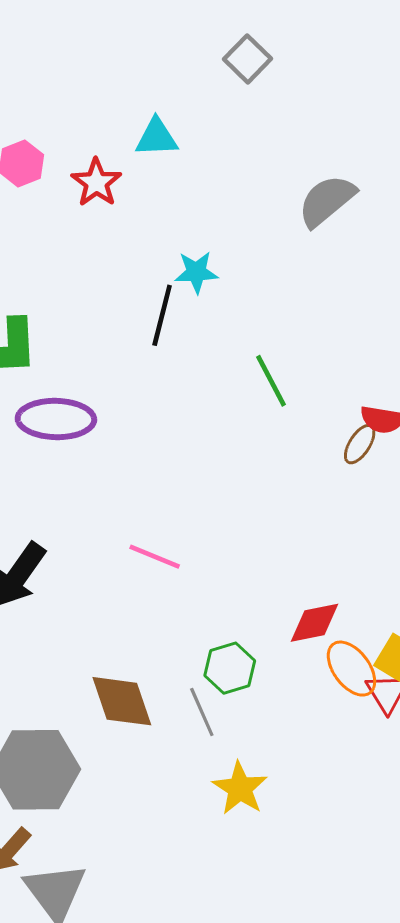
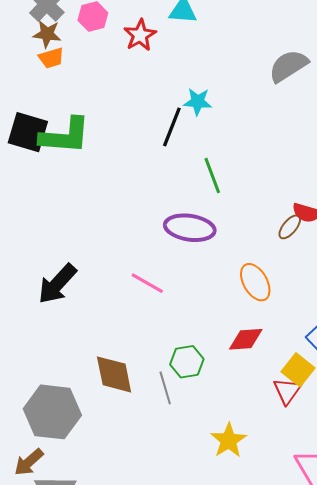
green line: (271, 381) -> (212, 176), moved
purple ellipse: (56, 419) -> (190, 228), moved
orange ellipse: (351, 669) -> (255, 282), moved
yellow star: (240, 788) -> (229, 440), moved

